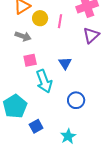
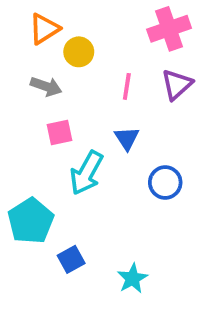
pink line: (60, 21) -> (127, 86), moved
cyan arrow: (44, 81) -> (86, 173), turned 50
blue circle: (76, 100) -> (165, 182), moved

